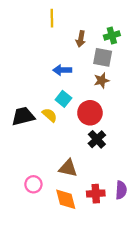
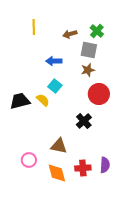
yellow line: (52, 18) -> (34, 27), moved
green cross: (112, 35) -> (97, 31), turned -32
brown arrow: (81, 39) -> (70, 34), turned 64
red circle: (90, 113) -> (99, 94), moved

